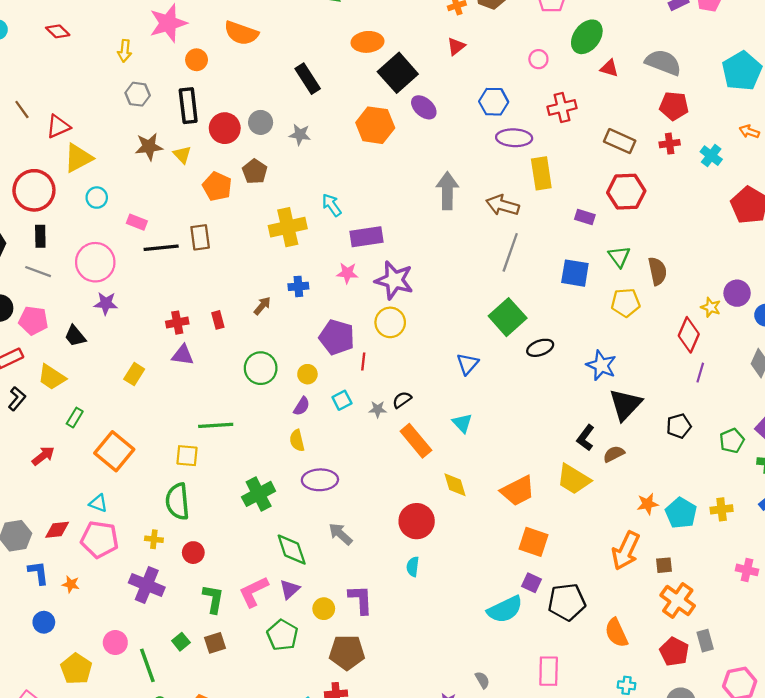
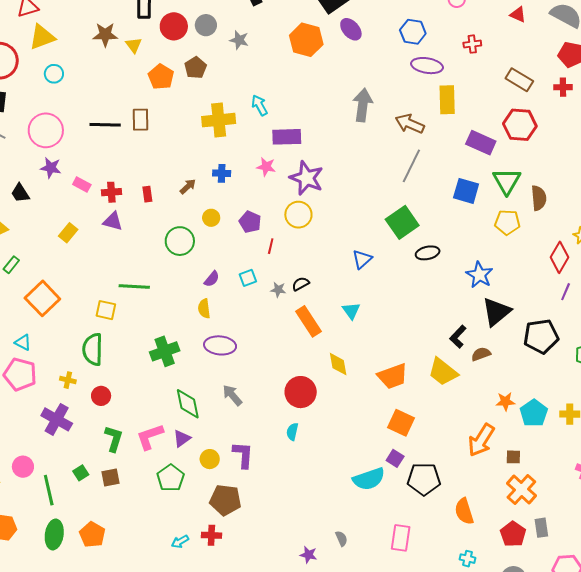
red cross: (562, 107) -> (472, 44), size x0.7
purple rectangle: (585, 217) -> (481, 143), size x1.6
pink rectangle: (137, 222) -> (82, 184), moved
green triangle: (619, 257) -> (507, 181), size x1.4
purple pentagon: (337, 337) -> (250, 222), size x0.7
yellow circle: (307, 374) -> (211, 218), moved
black pentagon: (679, 426) -> (541, 336), size x1.6

